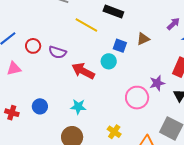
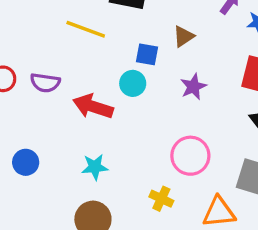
purple star: (157, 83) -> (193, 87), moved
pink circle: (137, 98) -> (190, 156), moved
blue circle: (40, 106) -> (26, 162), moved

